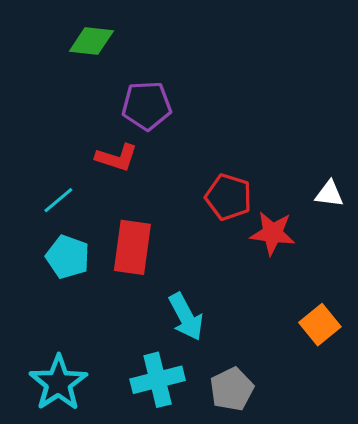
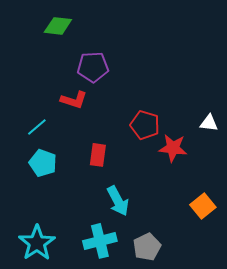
red rectangle: (132, 247) -> (98, 155), moved, size x0.7

